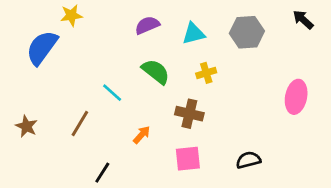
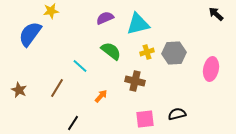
gray hexagon: (247, 32) -> (174, 53), moved
cyan triangle: (194, 34) -> (138, 24), size x1.4
pink square: (188, 159) -> (145, 119), moved

